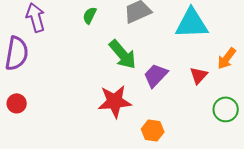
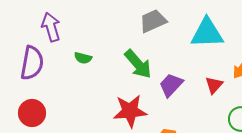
green semicircle: (90, 15) -> (83, 58), moved, turned -102
red circle: (17, 103) -> (32, 113), size x1.4

